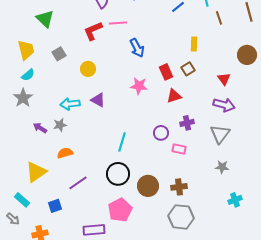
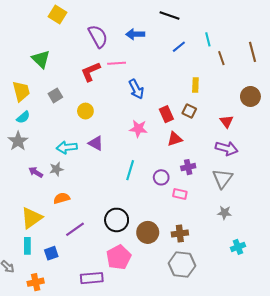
brown square: (188, 69) -> (189, 111), turned -32
cyan line: (122, 142) -> (130, 170), moved
cyan rectangle: (22, 200) -> (27, 246), moved, turned 49

